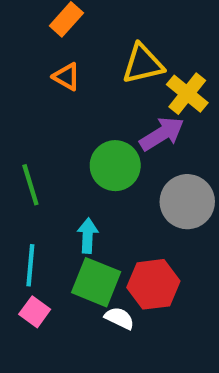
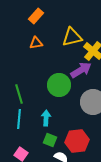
orange triangle: (66, 77) -> (36, 43), turned -40
cyan line: (30, 265) -> (19, 119), moved
green square: (96, 282) -> (50, 140), size x0.6

